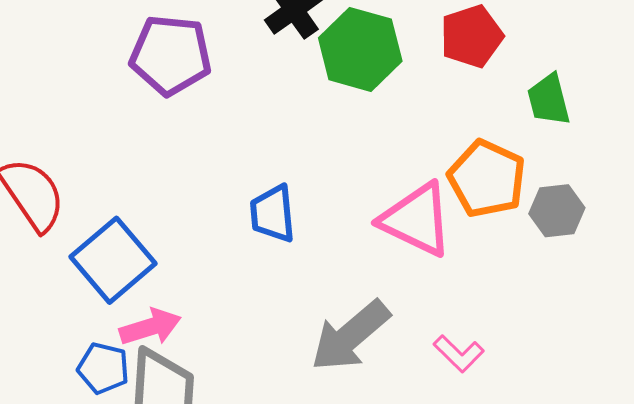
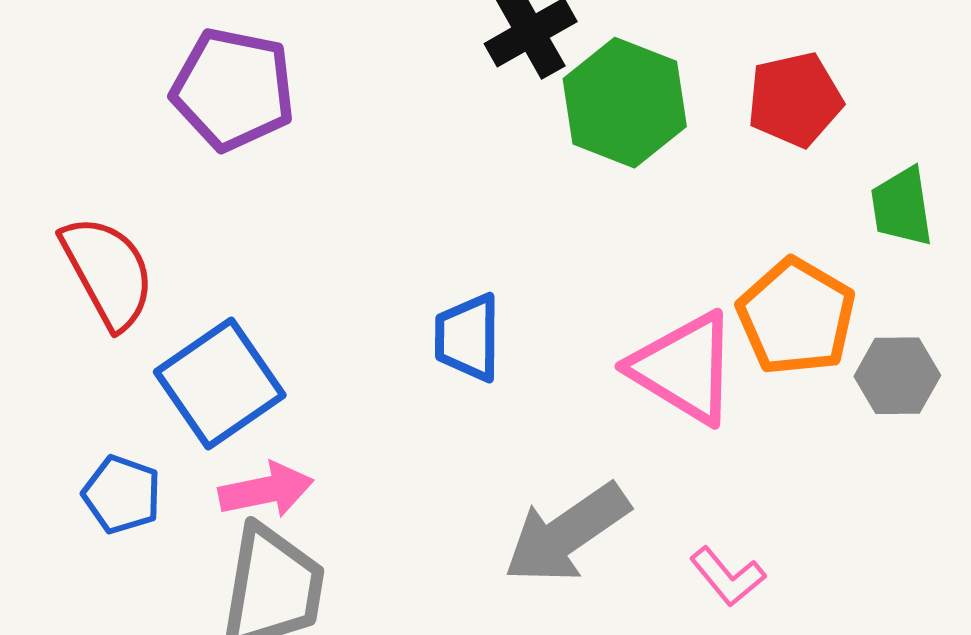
purple pentagon: (171, 55) -> (233, 89), moved
blue pentagon: (103, 368) -> (122, 495), moved

